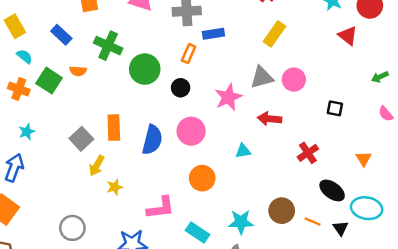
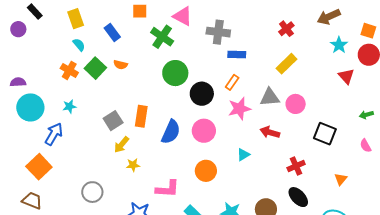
green cross: (108, 46) -> (162, 37), moved
orange rectangle: (189, 54) -> (232, 82), moved
black circle: (181, 88) -> (202, 94), size x1.5
black square: (335, 108) -> (325, 134), size x1.6
cyan triangle: (243, 151) -> (243, 155), turned -32
black ellipse: (332, 190) -> (298, 197), moved

